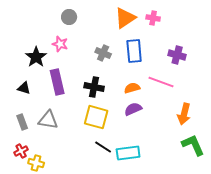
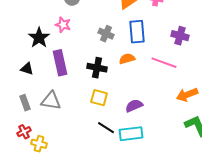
orange semicircle: (132, 88) -> (127, 59), moved
purple semicircle: (133, 109) -> (134, 106), moved
orange arrow: (184, 114) -> (187, 95), turned 55
yellow square: (96, 117) -> (99, 98), size x0.7

